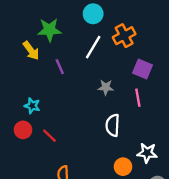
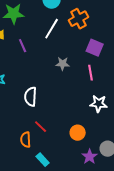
white semicircle: (113, 125) -> (31, 97), moved
red line: (49, 136) -> (41, 127), moved
white star: (147, 153) -> (99, 104), moved

